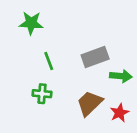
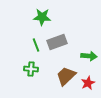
green star: (31, 23) -> (42, 17), moved
gray rectangle: (95, 57) -> (57, 42), moved

